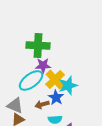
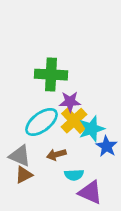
purple star: (43, 65) -> (70, 102), moved
blue star: (56, 97) -> (107, 146), moved

